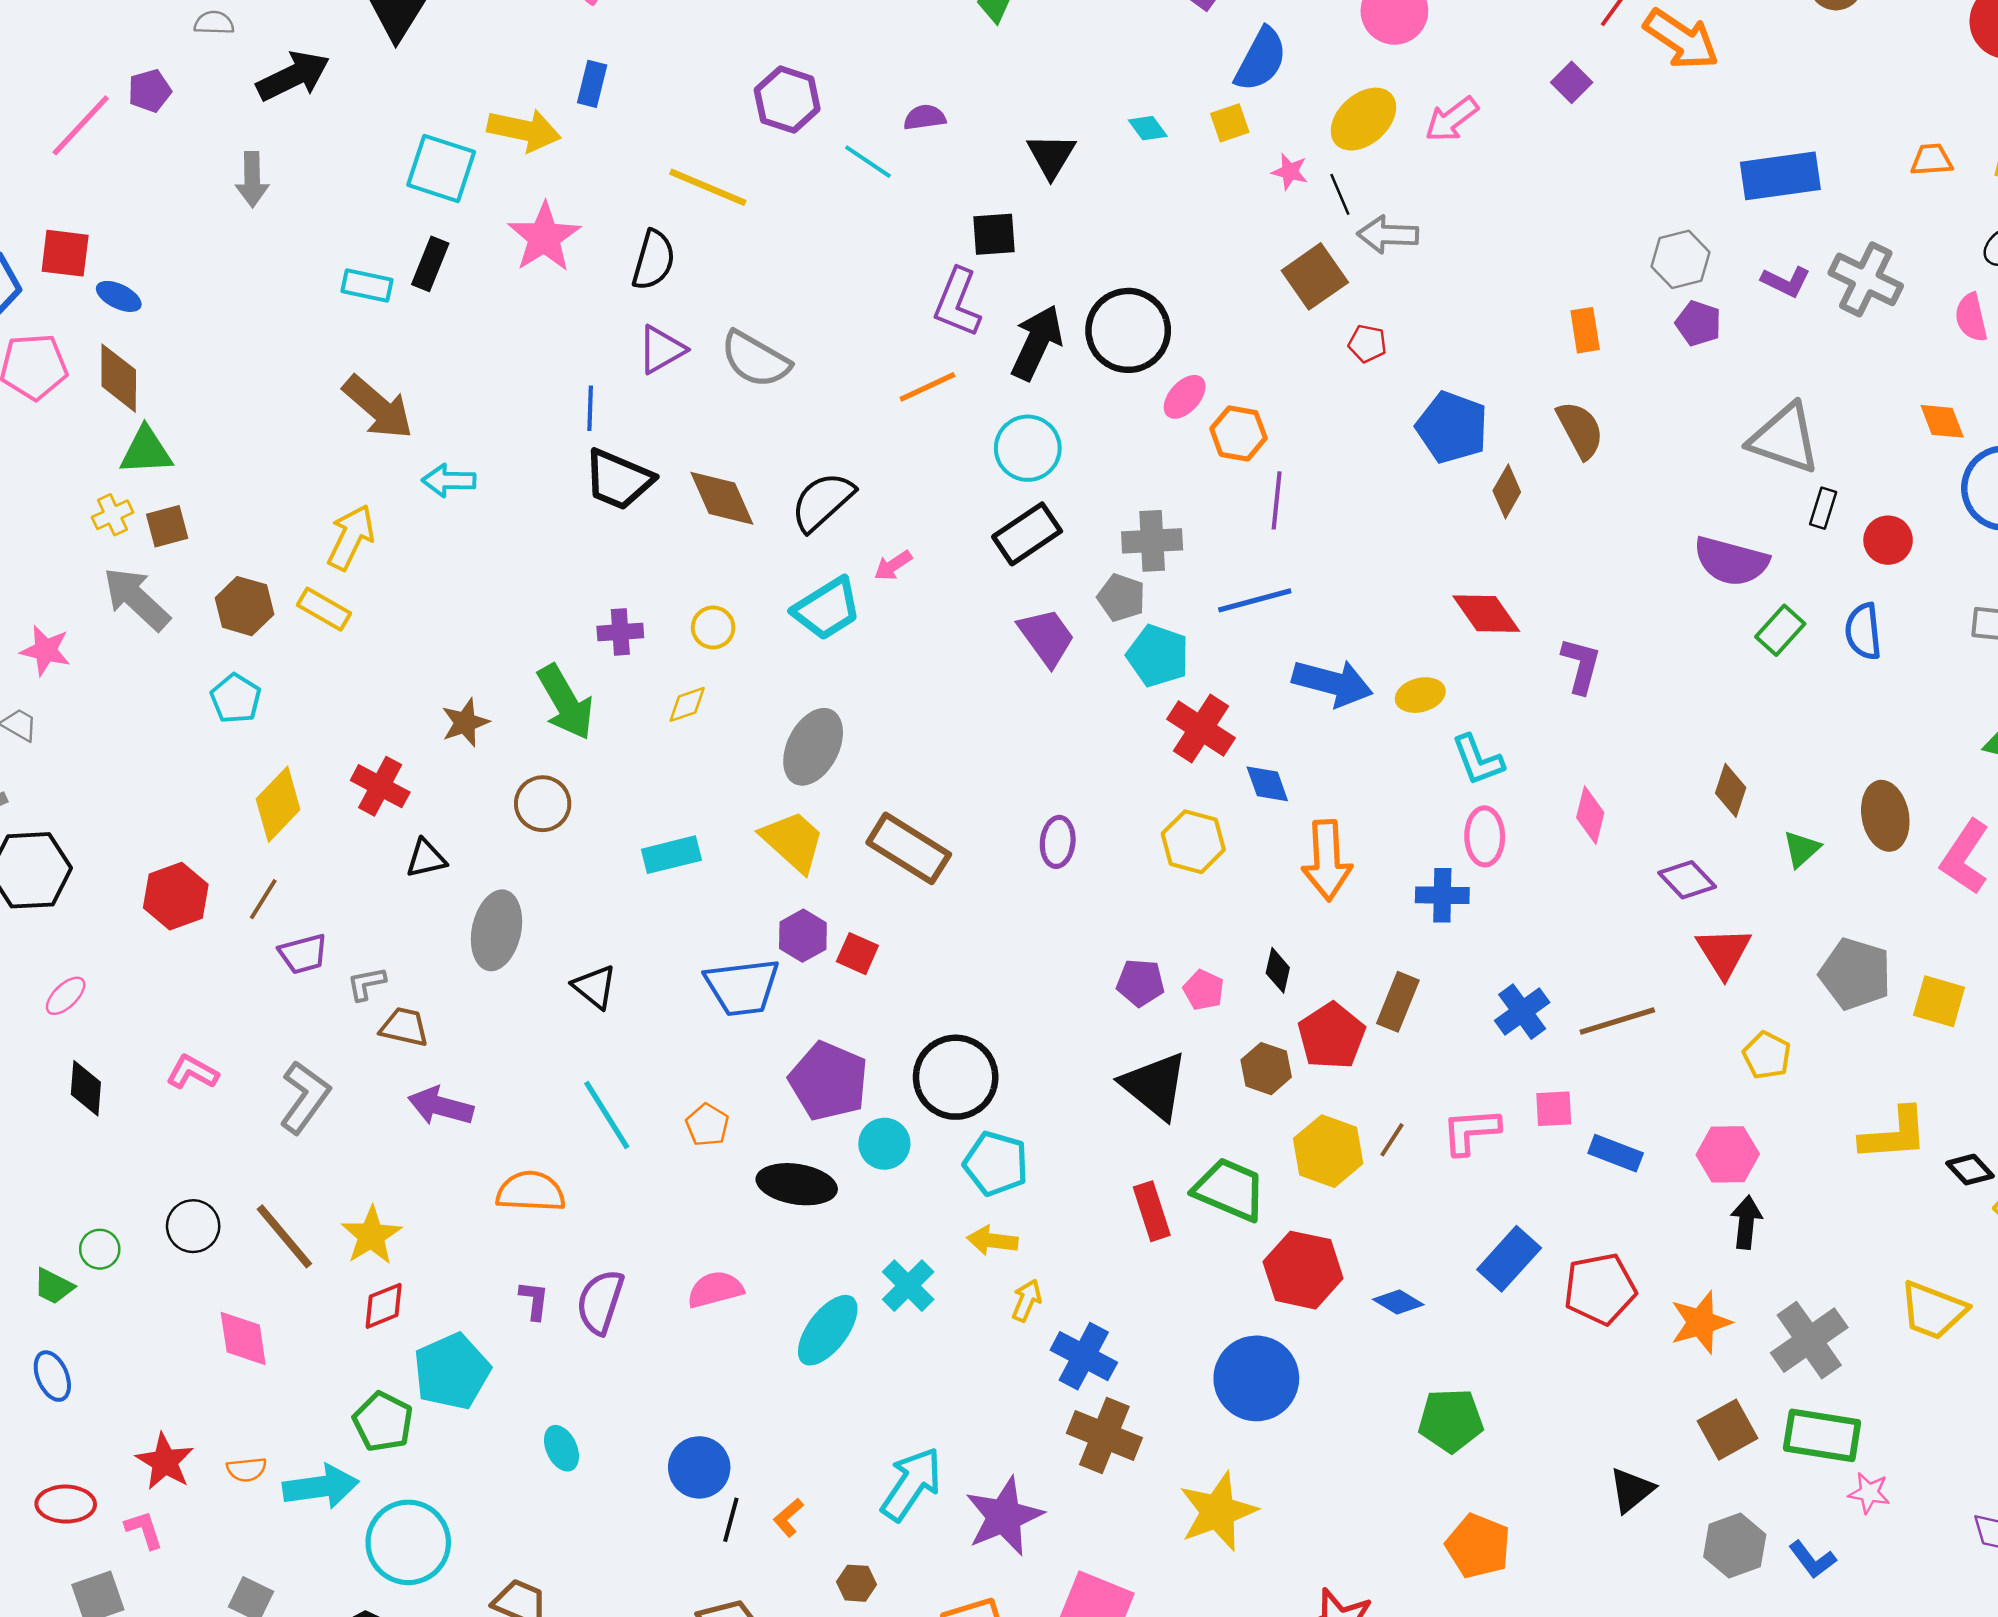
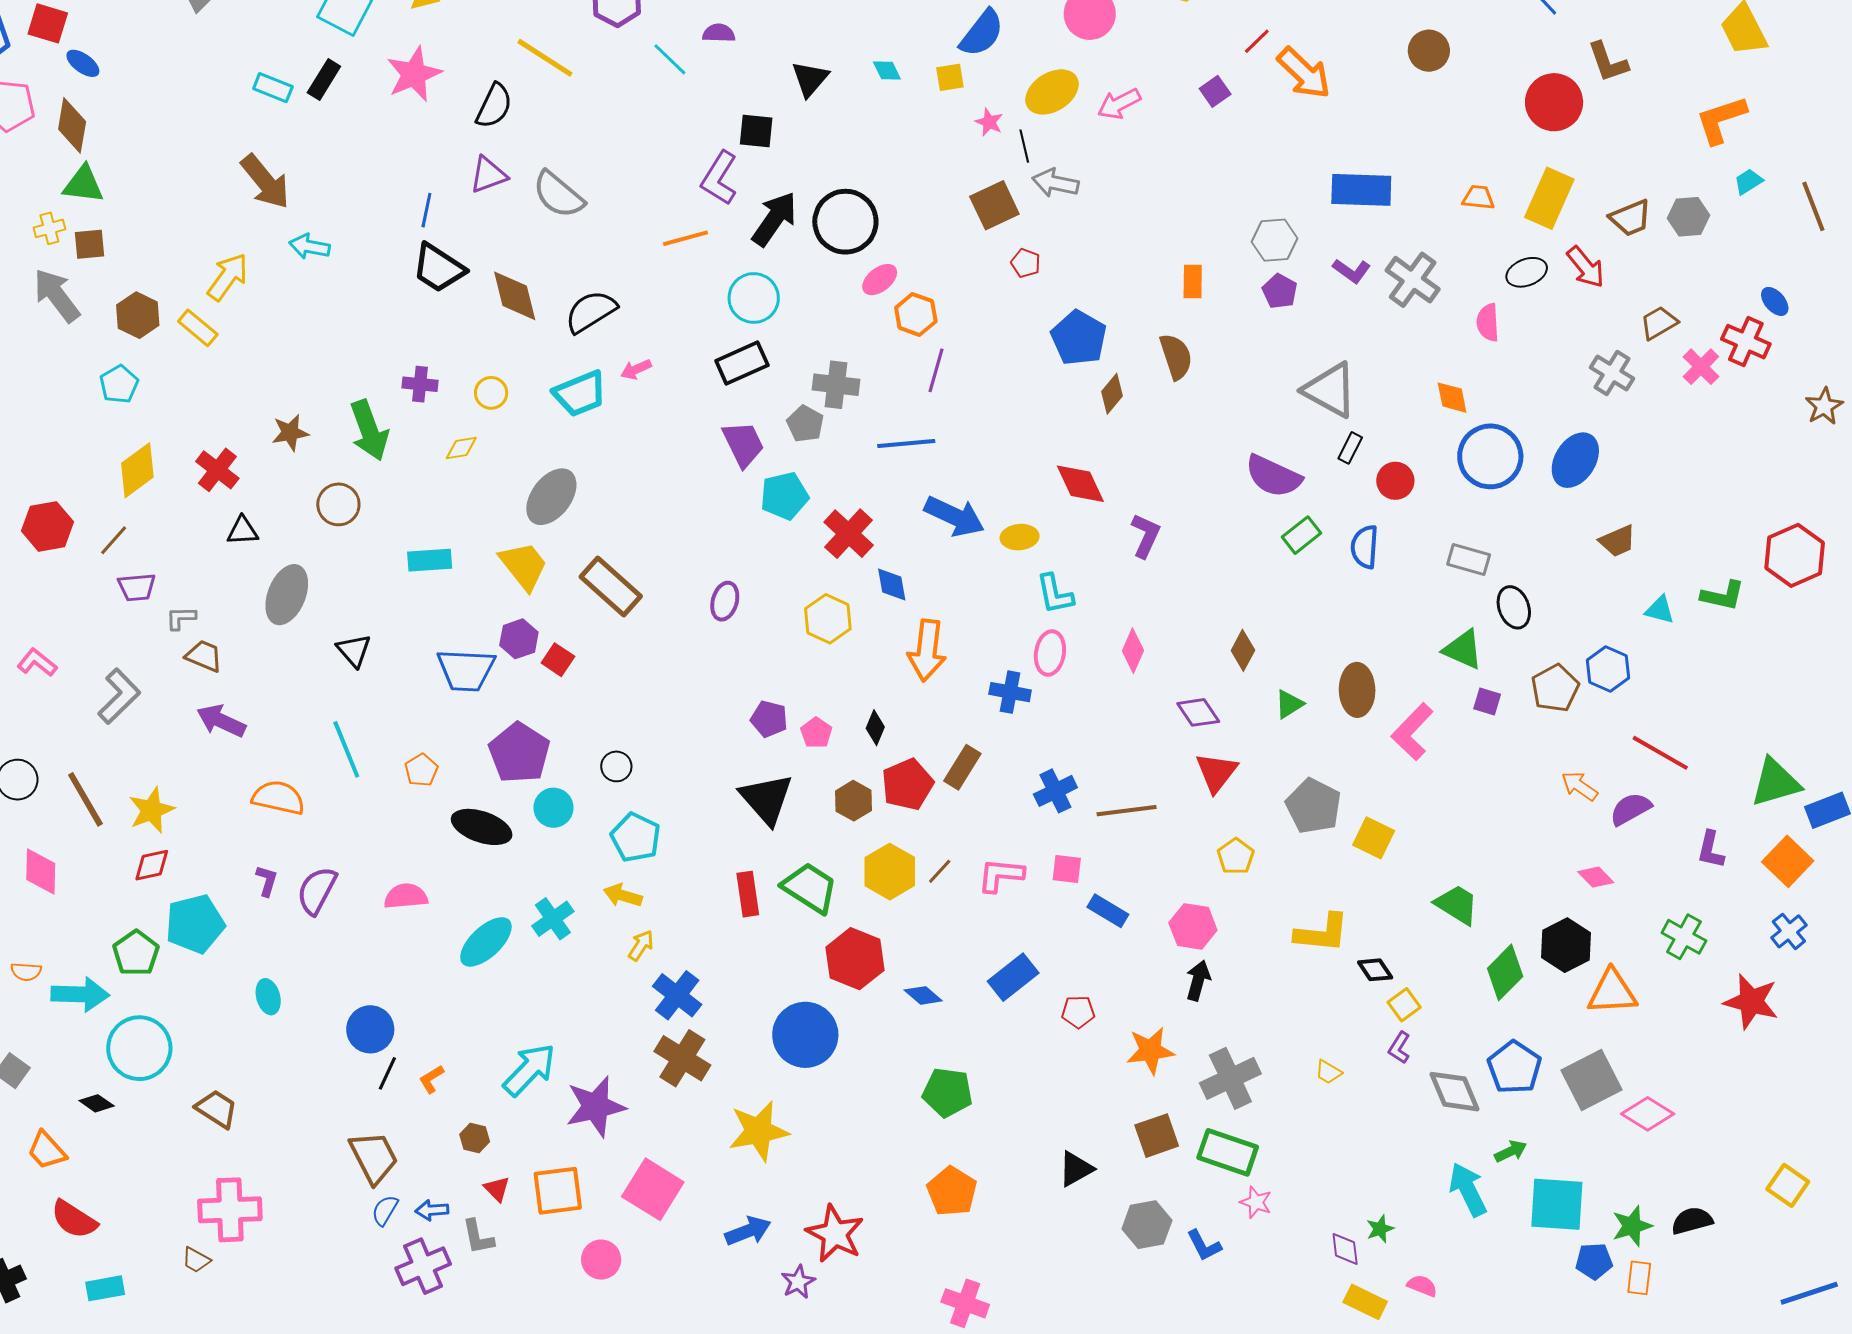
cyan pentagon: (1158, 656) -> (784, 496), moved, turned 30
black circle: (956, 1077) -> (616, 766), size x0.5
red pentagon: (1600, 1289) -> (1078, 1012), size x0.6
yellow trapezoid: (1933, 1310) -> (1328, 1072), size x0.5

